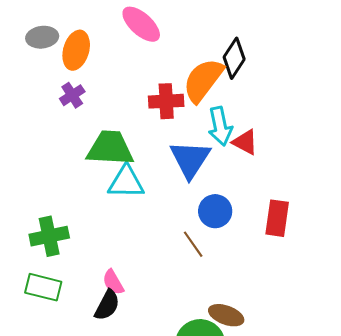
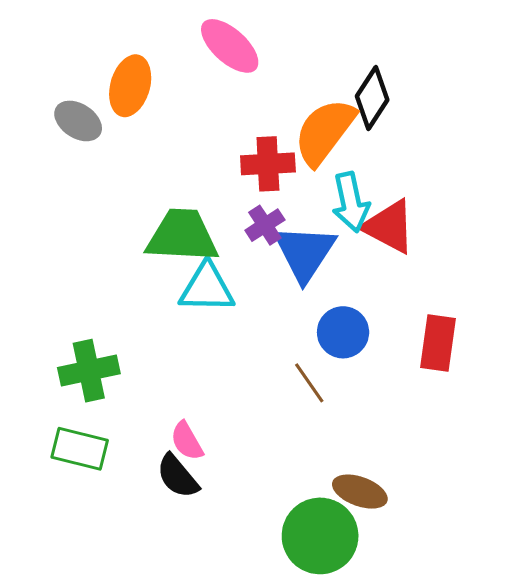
gray ellipse: (42, 37) -> (78, 121), moved, turned 40
purple cross: (72, 95) -> (265, 225), moved
red triangle: (245, 142) -> (389, 227), size x1.4
black semicircle: (107, 305) -> (178, 476), turned 112

